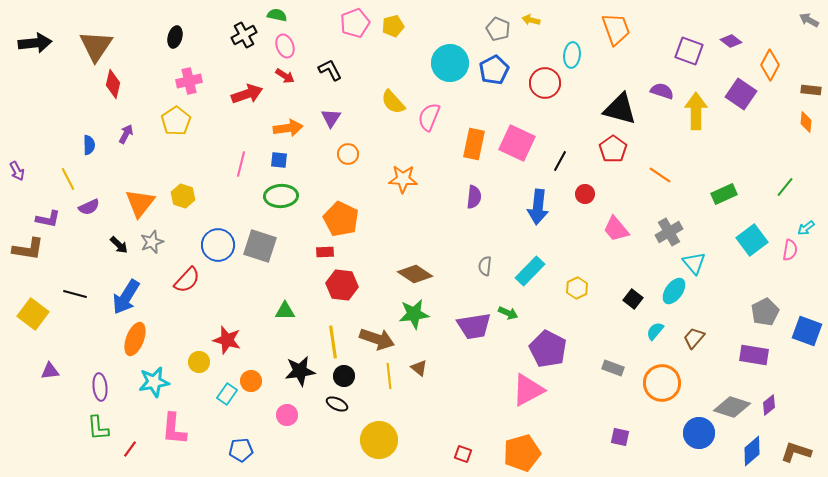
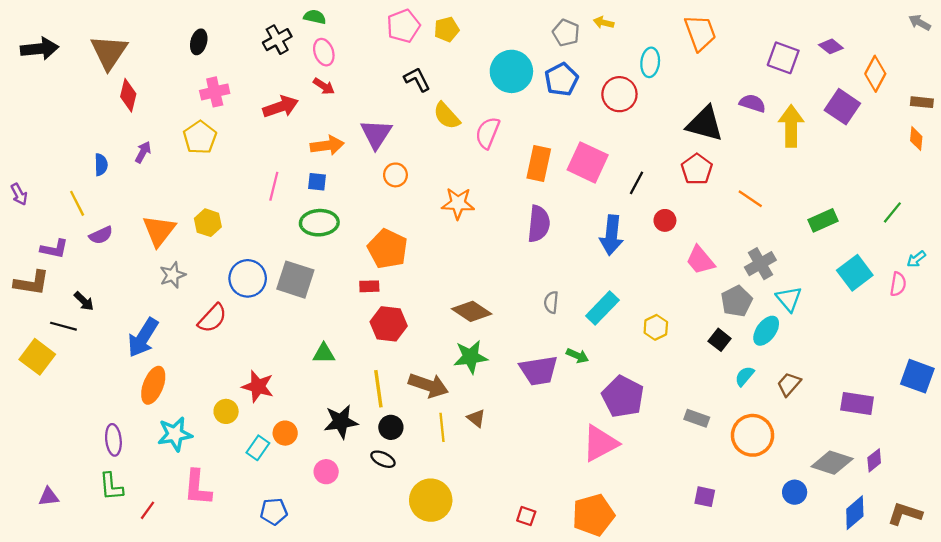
black L-shape: (330, 70) -> (417, 79), moved
purple triangle: (331, 118) -> (376, 134), size x1.4
purple semicircle: (474, 197) -> (539, 224), size x1.4
black arrow: (119, 245) -> (84, 301), moved
black line: (75, 294) -> (63, 326), moved
gray pentagon: (765, 312) -> (737, 301), moved
purple triangle: (50, 371) -> (49, 497), moved
blue circle: (699, 433) -> (795, 492), size x0.7

